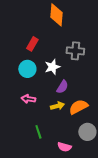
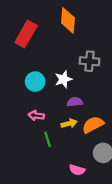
red rectangle: (32, 44) -> (26, 34), moved, size x1.6
purple semicircle: (62, 87) -> (75, 102), turned -128
green line: (38, 132) -> (48, 139), moved

